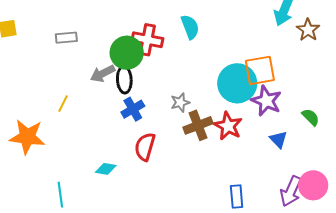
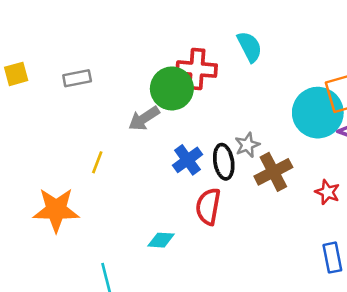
gray rectangle: (66, 38) -> (77, 78), moved
black ellipse: (124, 80) -> (224, 162), moved
red star: (228, 126) -> (327, 192), moved, size x0.7

